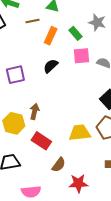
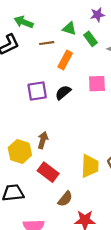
green rectangle: (75, 33) -> (91, 39), moved
purple square: (15, 75) -> (37, 91), moved
yellow trapezoid: (80, 133) -> (90, 166), turned 95

